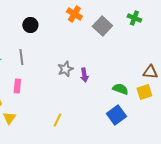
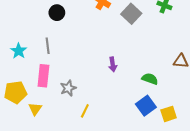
gray star: (65, 69) -> (68, 88), moved
pink rectangle: (17, 86) -> (43, 76), size x1.5
yellow square: (144, 92) -> (169, 114), moved

